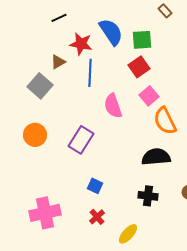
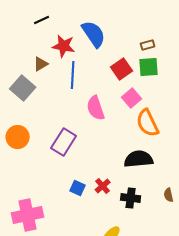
brown rectangle: (165, 11) -> (148, 45), moved, turned -64
green square: (142, 40) -> (149, 67), moved
red cross: (97, 217) -> (103, 186), moved

